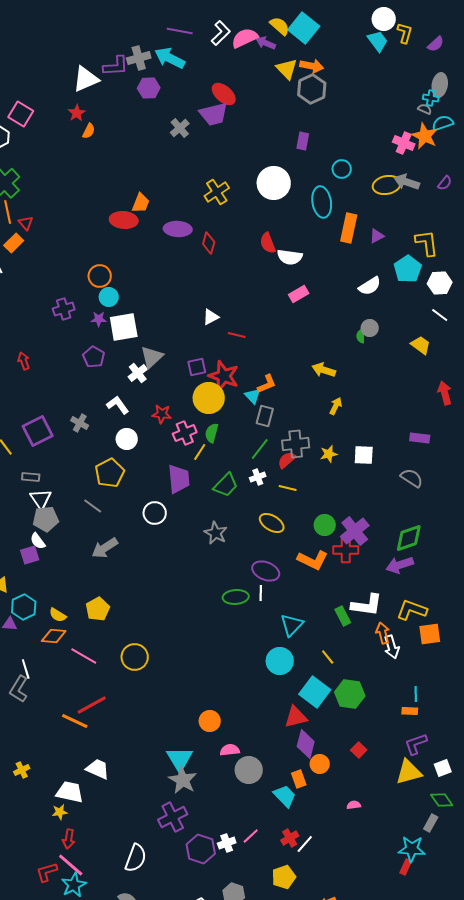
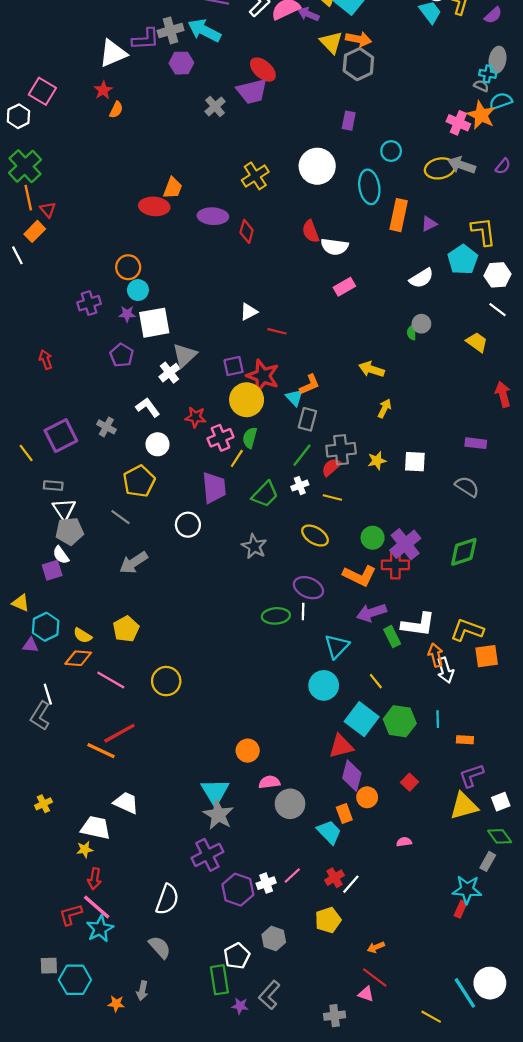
purple arrow: (400, 565) -> (371, 613), moved
cyan line: (416, 694) -> (438, 719), moved

